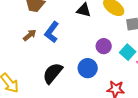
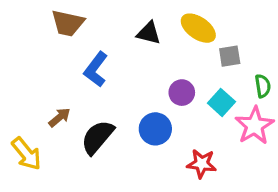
brown arrow: (30, 35) -> (59, 117), moved

